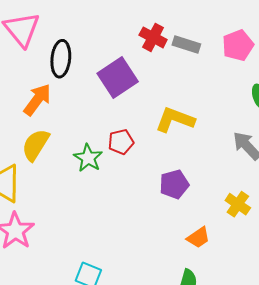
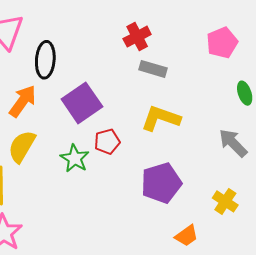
red cross: (153, 37) -> (137, 37), turned 36
gray rectangle: (186, 45) -> (153, 69), moved
purple square: (118, 78) -> (82, 103), moved
purple pentagon: (174, 184) -> (161, 183), size x1.4

